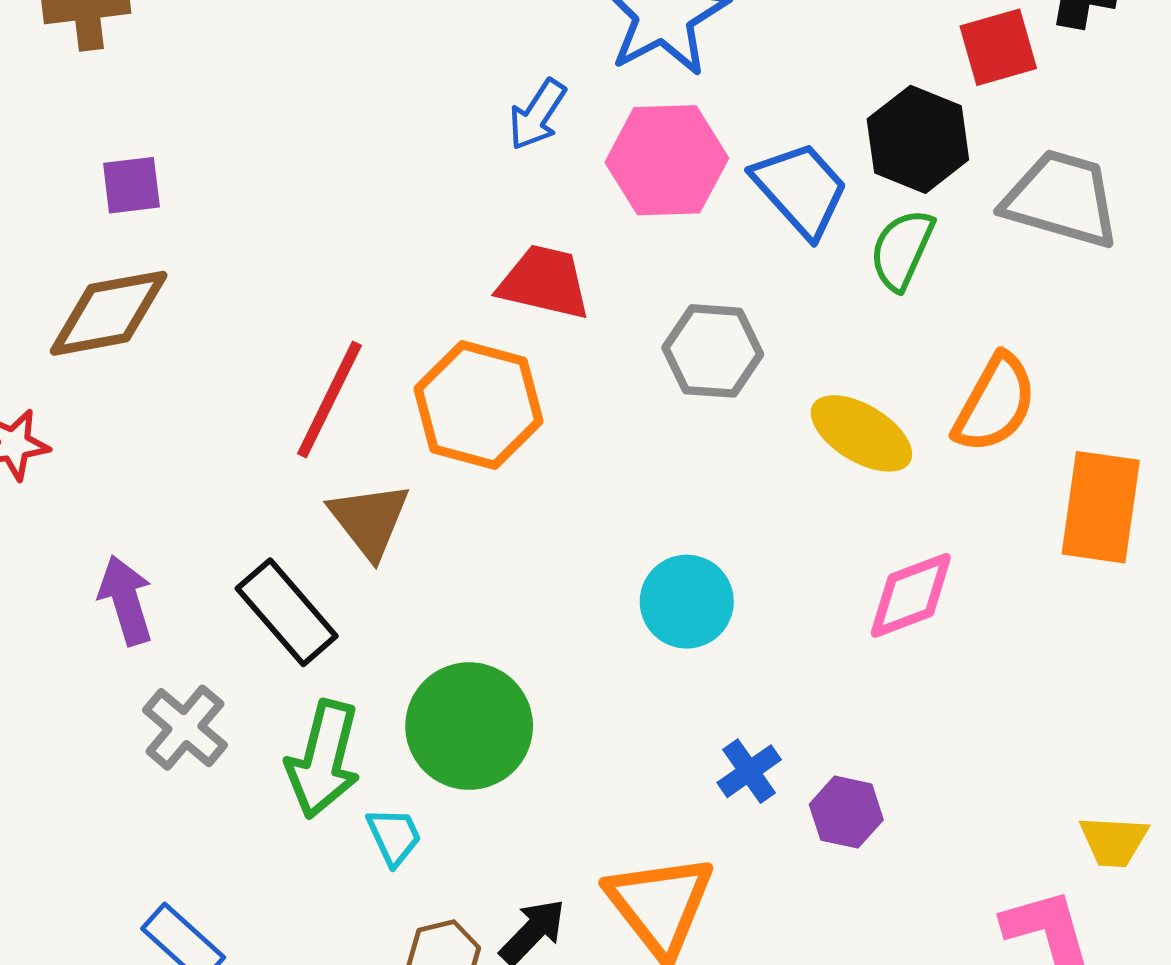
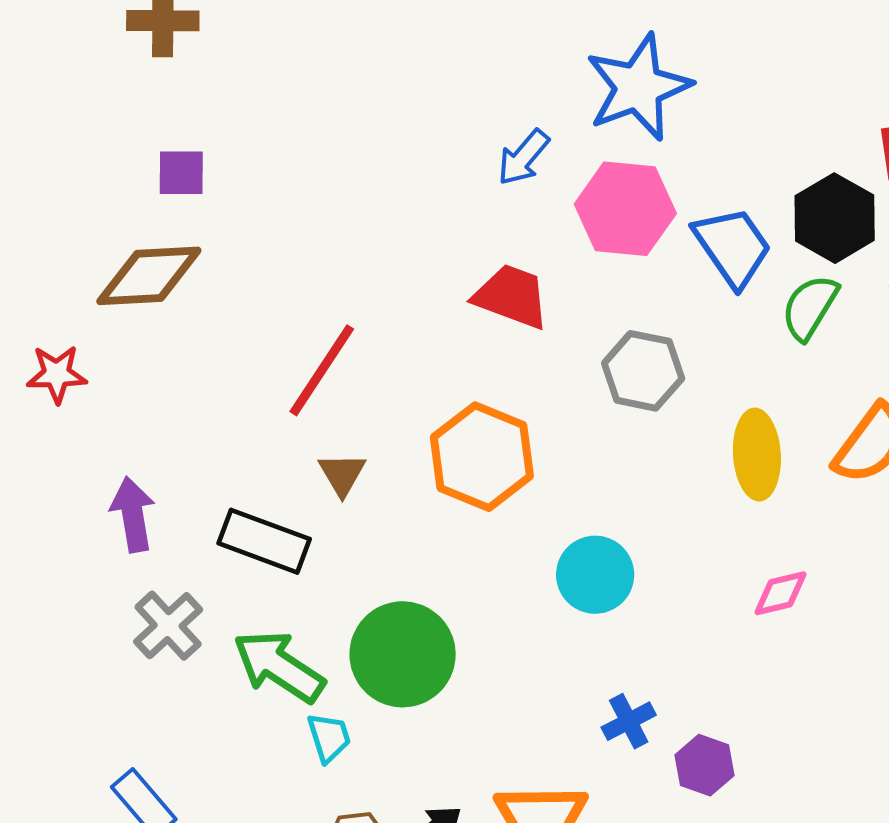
orange hexagon: (478, 405) -> (482, 457), moved
yellow ellipse: (861, 433) -> (757, 455), turned 48
brown triangle: (370, 520) -> (342, 474), size x0.7
pink diamond: (911, 595) -> (781, 593), size x0.7
black rectangle: (287, 612) -> (264, 541), turned -36
green arrow: (323, 759) -> (279, 666), turned 102

